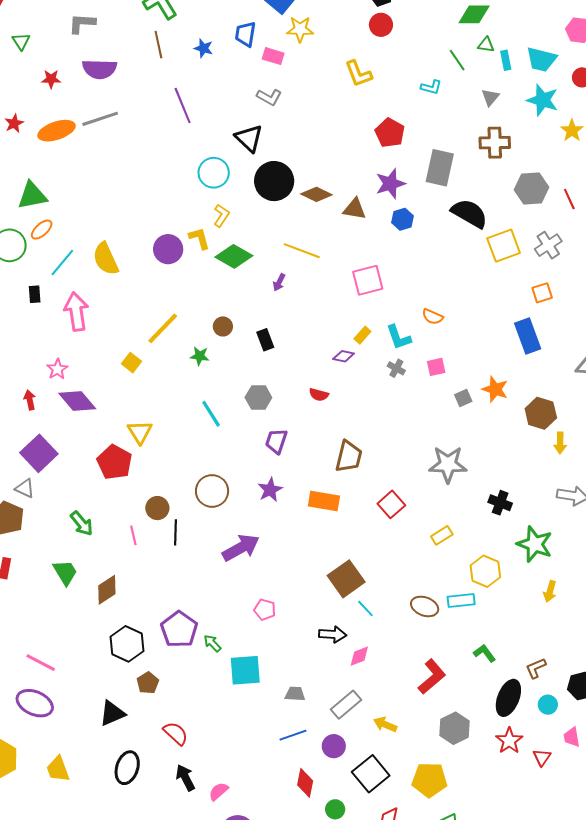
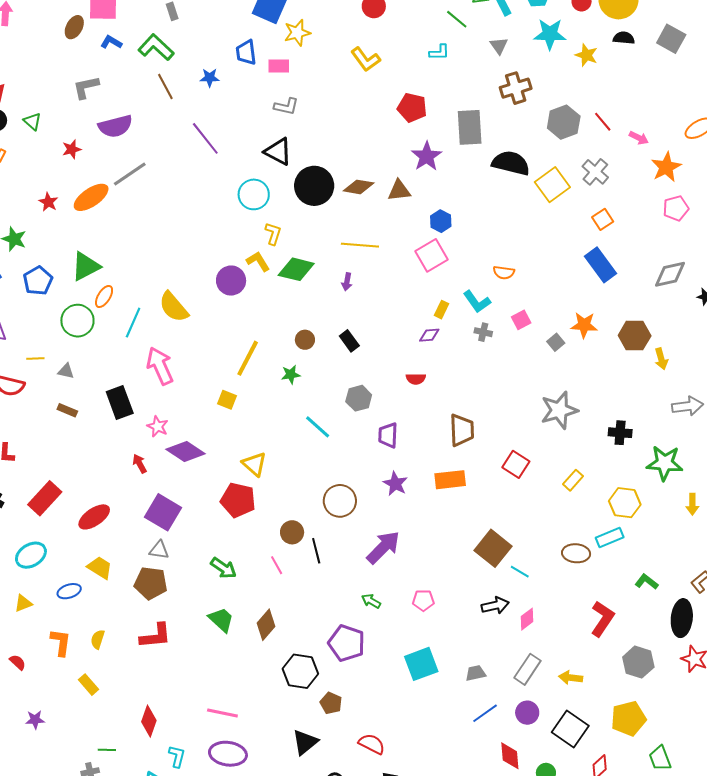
blue hexagon: (403, 219) -> (441, 221), moved
black rectangle: (35, 294) -> (120, 402), moved, size x1.8
green arrow: (212, 643) -> (371, 601), moved

